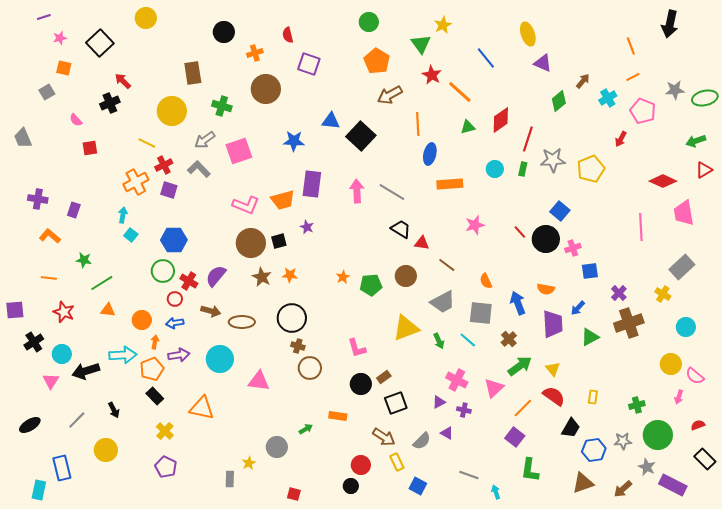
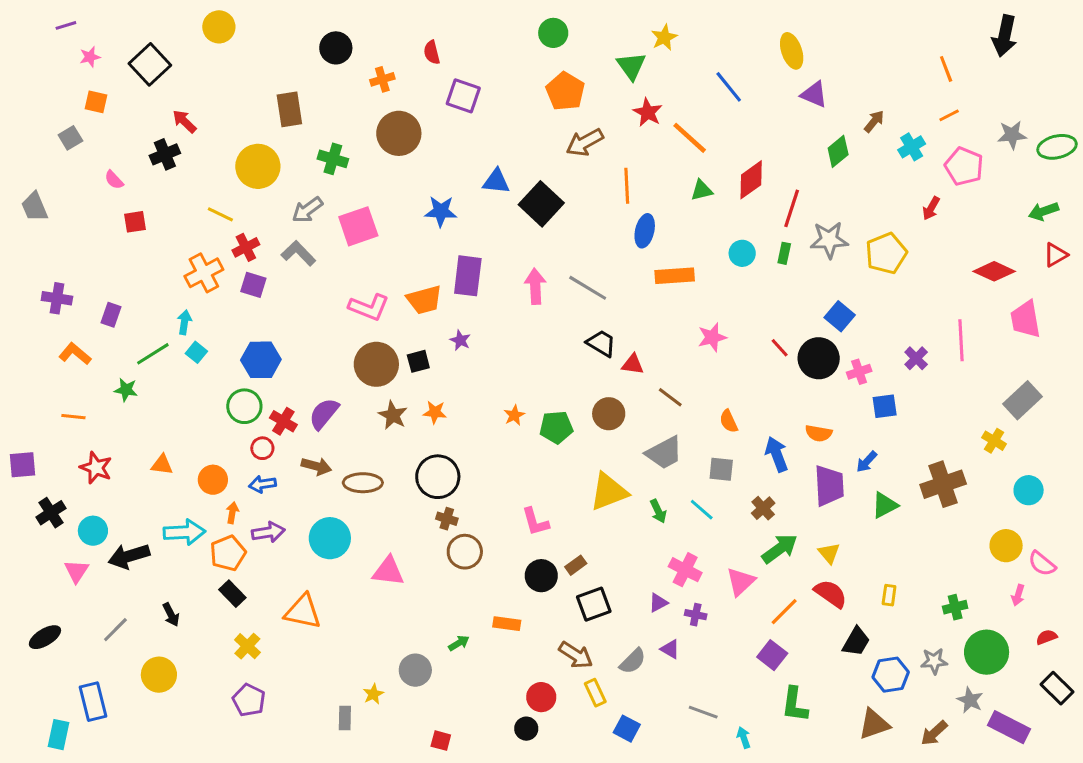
green line: (102, 283) -> (153, 354), moved
purple cross: (619, 293) -> (916, 358), moved
gray square: (481, 313) -> (721, 469), size x0.7

